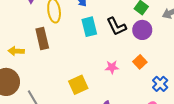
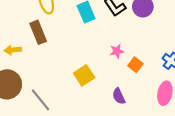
orange square: (140, 62) -> (135, 65), moved

